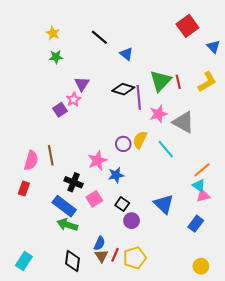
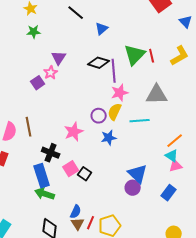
blue triangle: (126, 54) -> (102, 29), turned 40
pink star: (158, 114) -> (120, 93), moved
gray triangle: (183, 122) -> (157, 95), turned -30
cyan line: (166, 149) -> (140, 121), turned -54
blue star: (116, 175) -> (109, 138), moved
black square: (122, 204) -> (85, 174), moved
blue rectangle: (64, 206) -> (42, 176), turned 35
purple circle: (132, 221) -> (133, 188), moved

